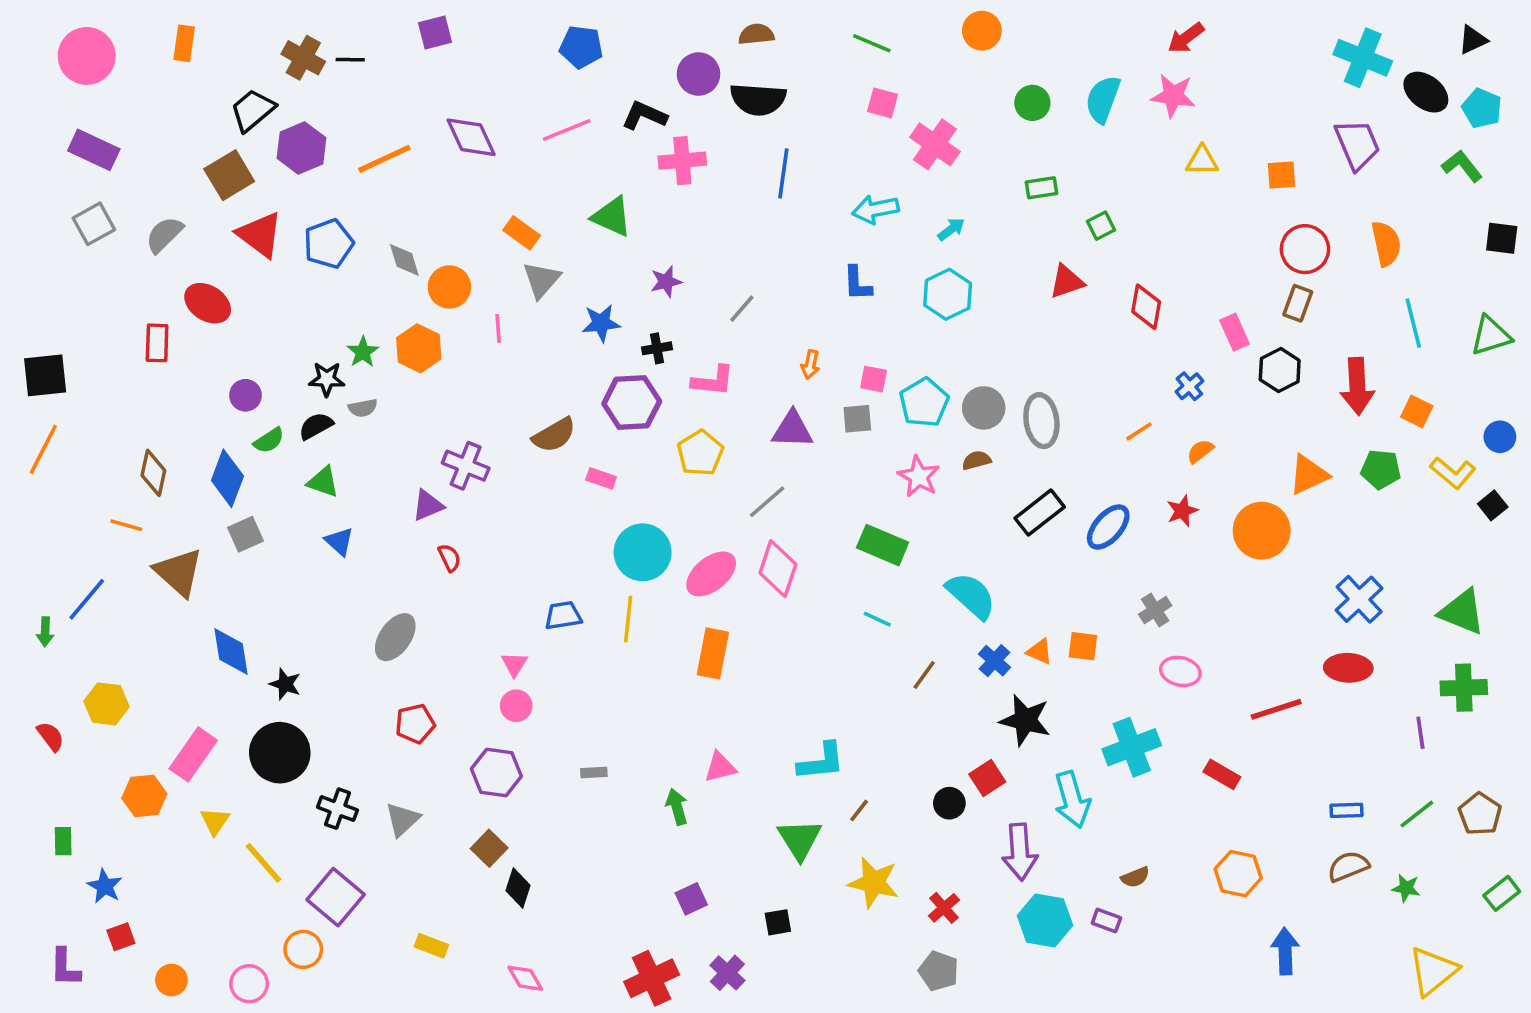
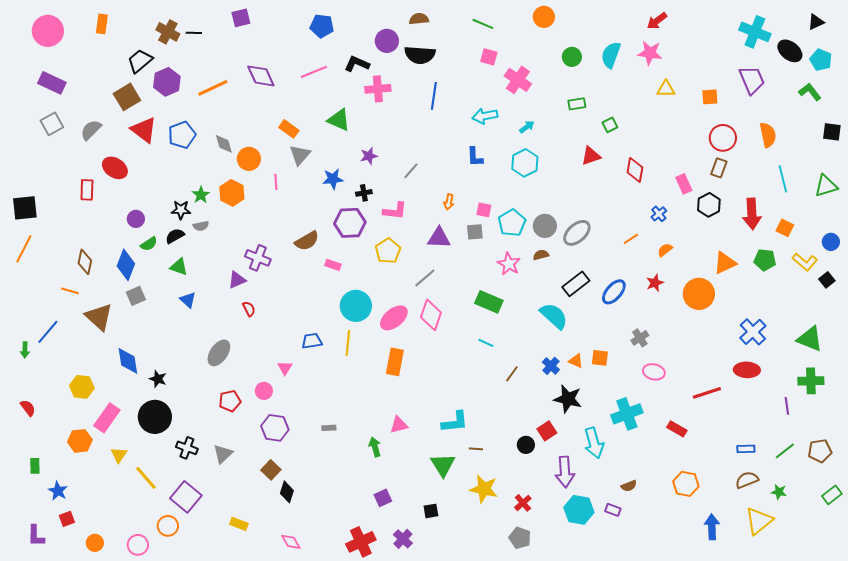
gray ellipse: (1041, 421) -> (577, 233), turned 56
cyan semicircle: (971, 596) -> (554, 316), moved
yellow hexagon: (106, 704) -> (82, 387), moved
pink circle: (516, 706) -> (264, 391), moved
brown line: (859, 810) -> (476, 449), turned 56
brown pentagon: (1480, 814) -> (820, 451), turned 30
yellow triangle: (1433, 971) -> (759, 521), moved

